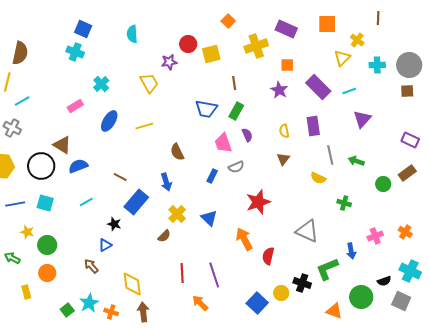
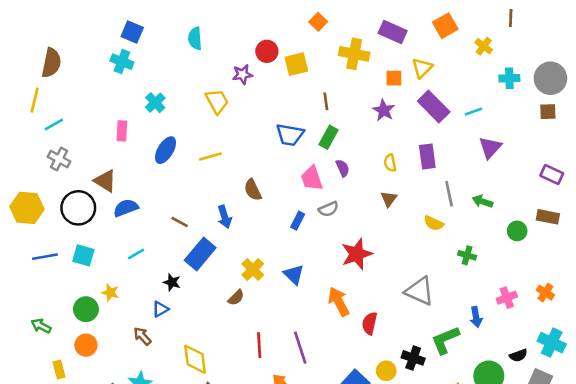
orange square: (327, 24) -> (445, 26), turned -30
yellow cross: (256, 46) -> (354, 54), turned 30
yellow triangle: (342, 58) -> (422, 68), moved
pink rectangle: (75, 106) -> (122, 131), turned -56
gray cross: (12, 128) -> (59, 159), moved
brown rectangle: (407, 173) -> (548, 217), turned 48
blue arrow: (166, 182) -> (225, 217), moved
yellow star: (27, 232) -> (110, 293), moved

